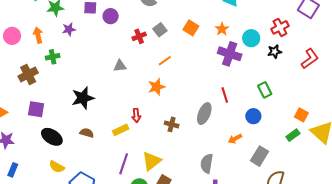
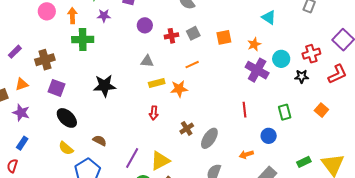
purple circle: (111, 16) -> (145, 25), moved
orange square: (191, 28) -> (224, 37), turned 35
green cross: (53, 57) -> (83, 40), size x1.5
red L-shape: (310, 59) -> (337, 74), moved
brown cross: (28, 74) -> (45, 60), moved
gray ellipse: (204, 114) -> (209, 138), moved
orange square: (301, 115) -> (321, 110), moved
brown cross: (172, 124) -> (187, 128), turned 32
yellow rectangle: (121, 130) -> (157, 83), moved
brown semicircle: (87, 133) -> (100, 141), moved

